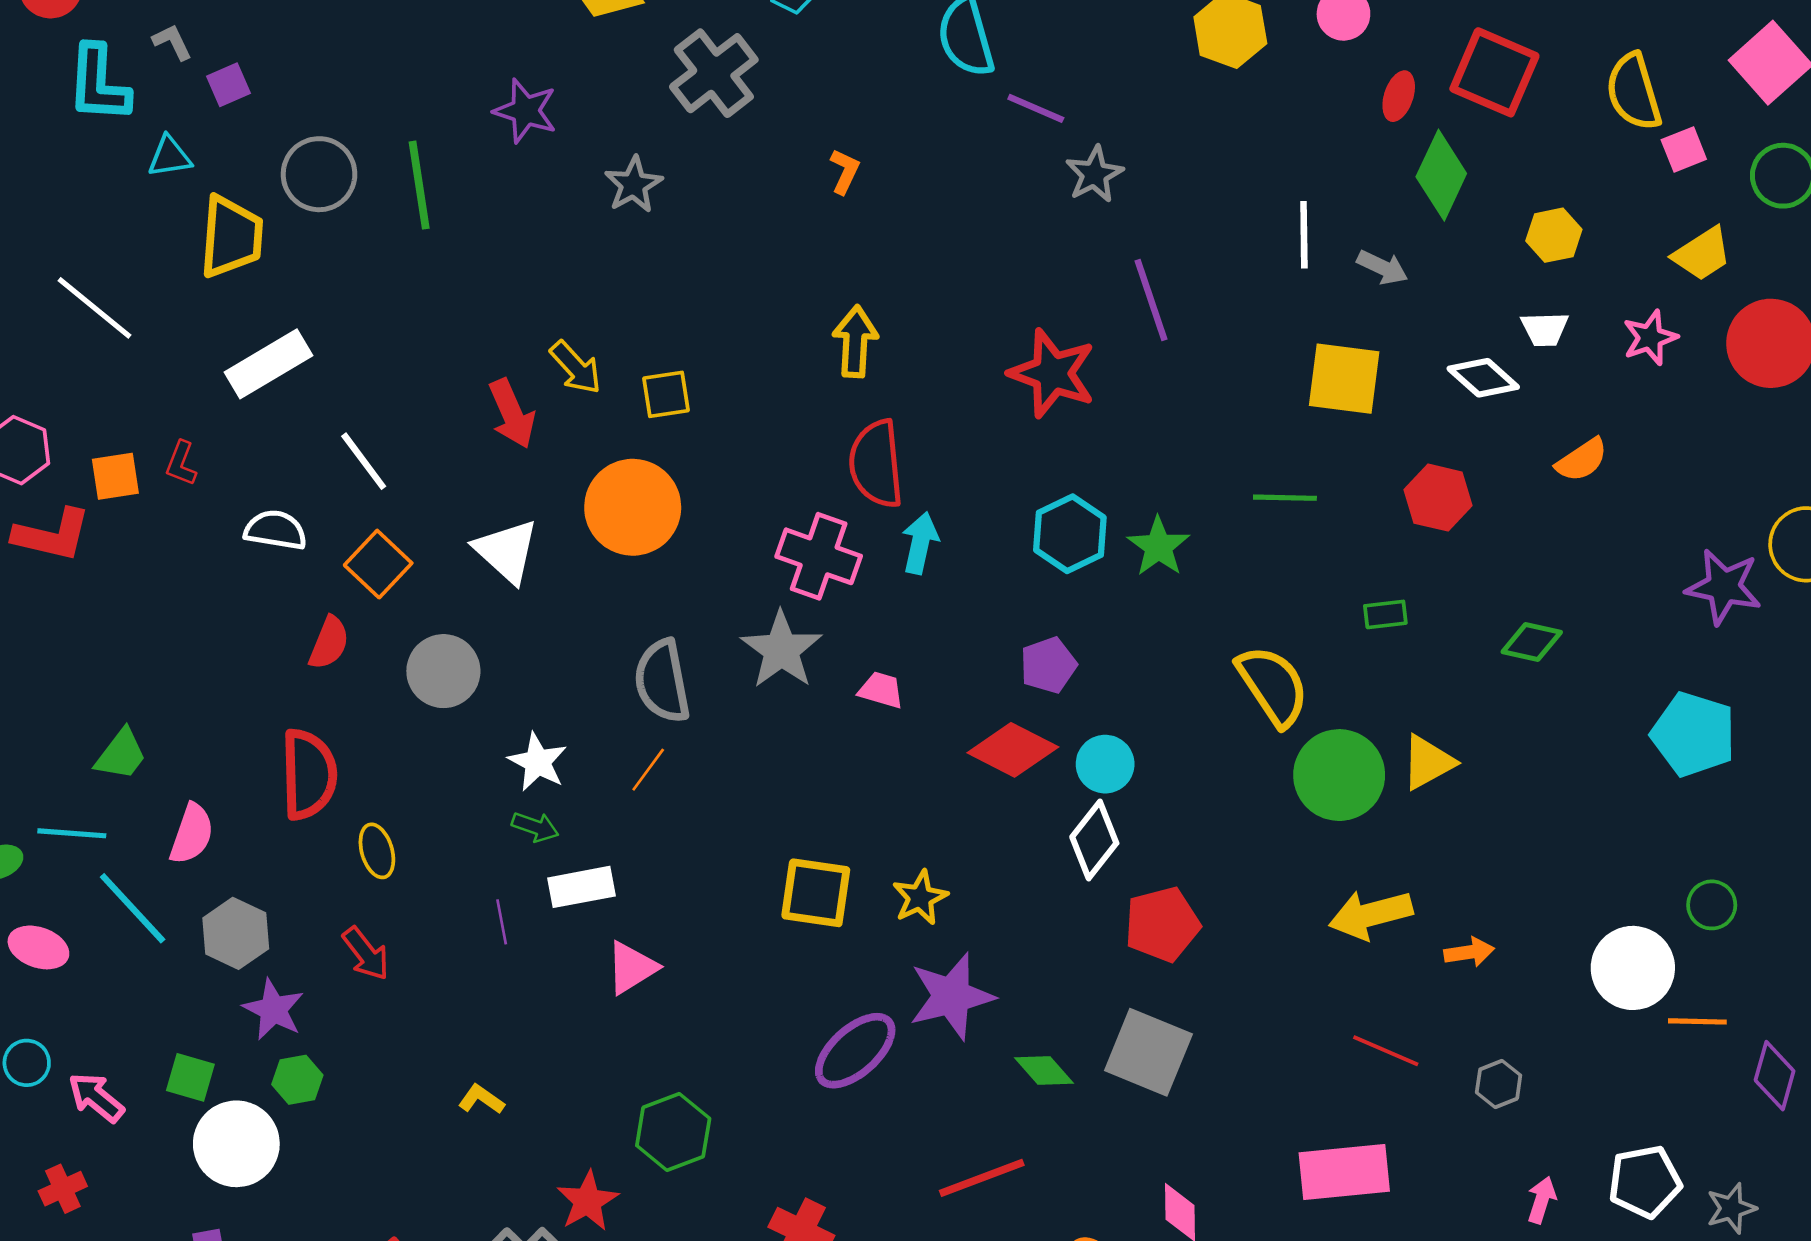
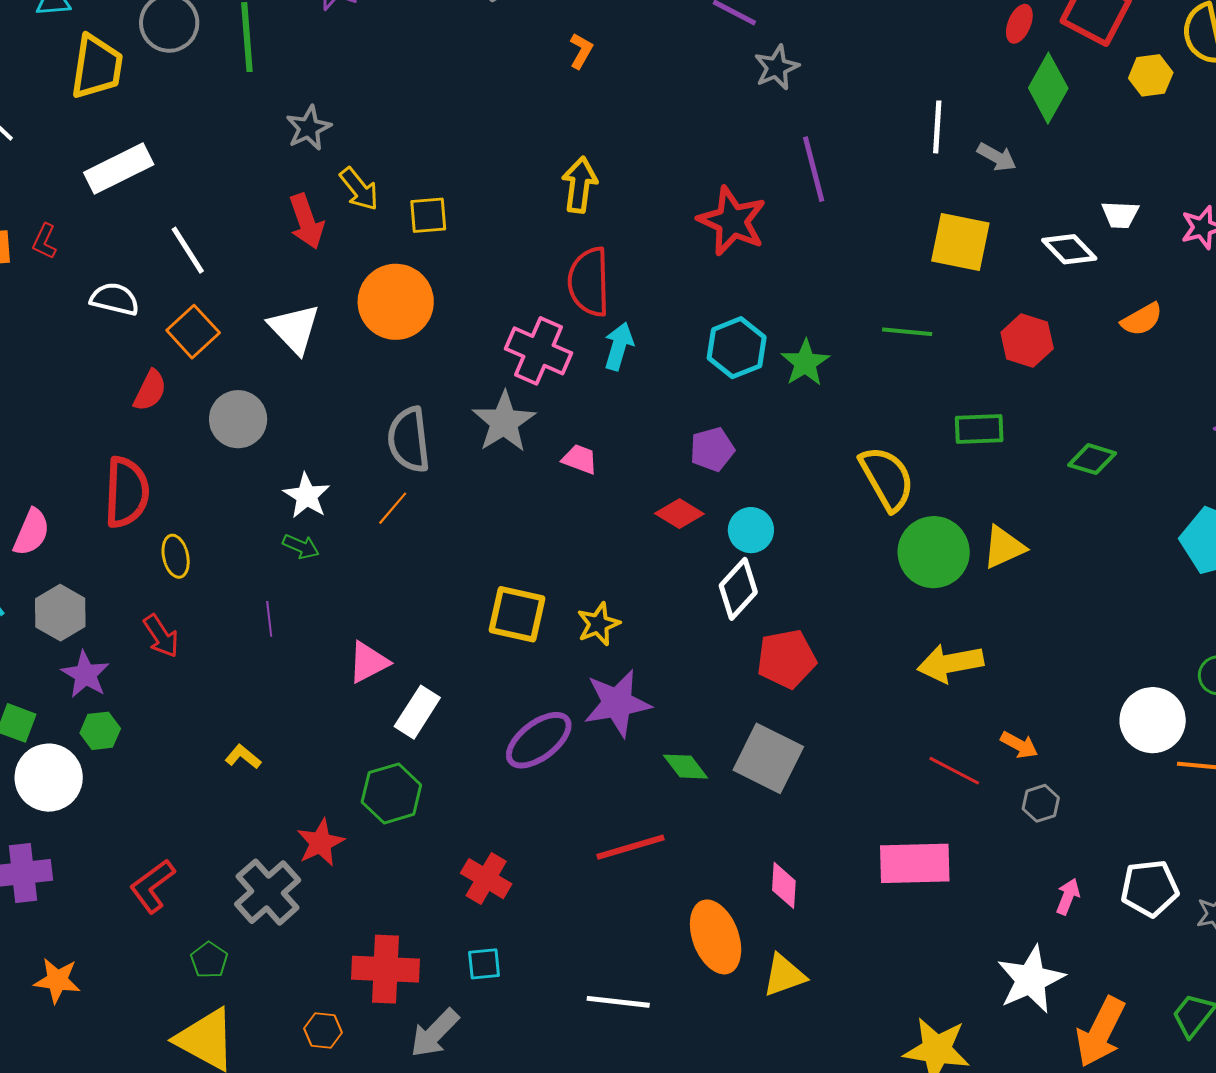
gray star: (633, 185) -> (309, 128), moved
yellow hexagon: (1554, 235) -> (1151, 75), moved
green rectangle: (1385, 614) -> (979, 429), size x1.4
red diamond: (1013, 750) -> (679, 514), size x0.7
white rectangle: (581, 887) -> (417, 712), moved, turned -51
orange arrow: (1469, 952) -> (1019, 745), moved, turned 33

